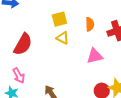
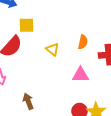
yellow square: (59, 19) -> (26, 25), moved

